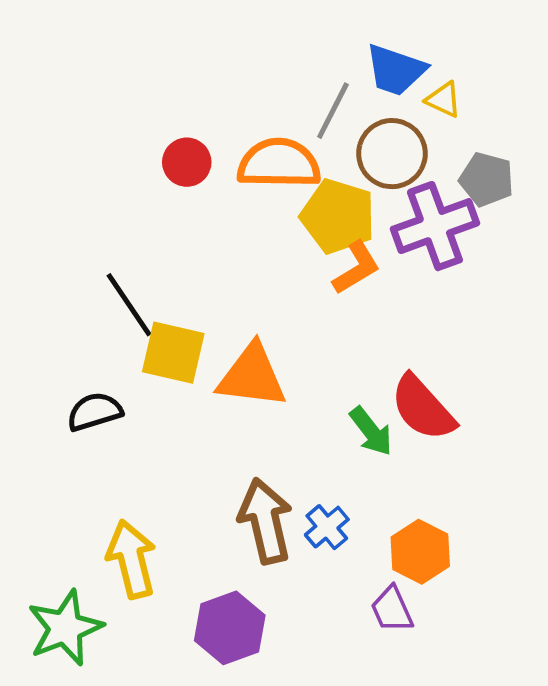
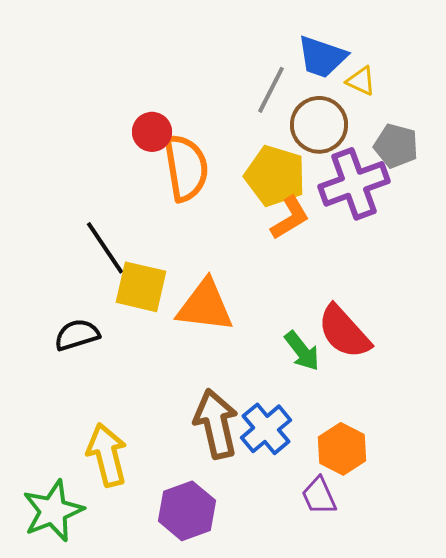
orange semicircle: (279, 163) -> (186, 168), moved, turned 80
blue cross: (327, 527) -> (266, 429), size x1.4

